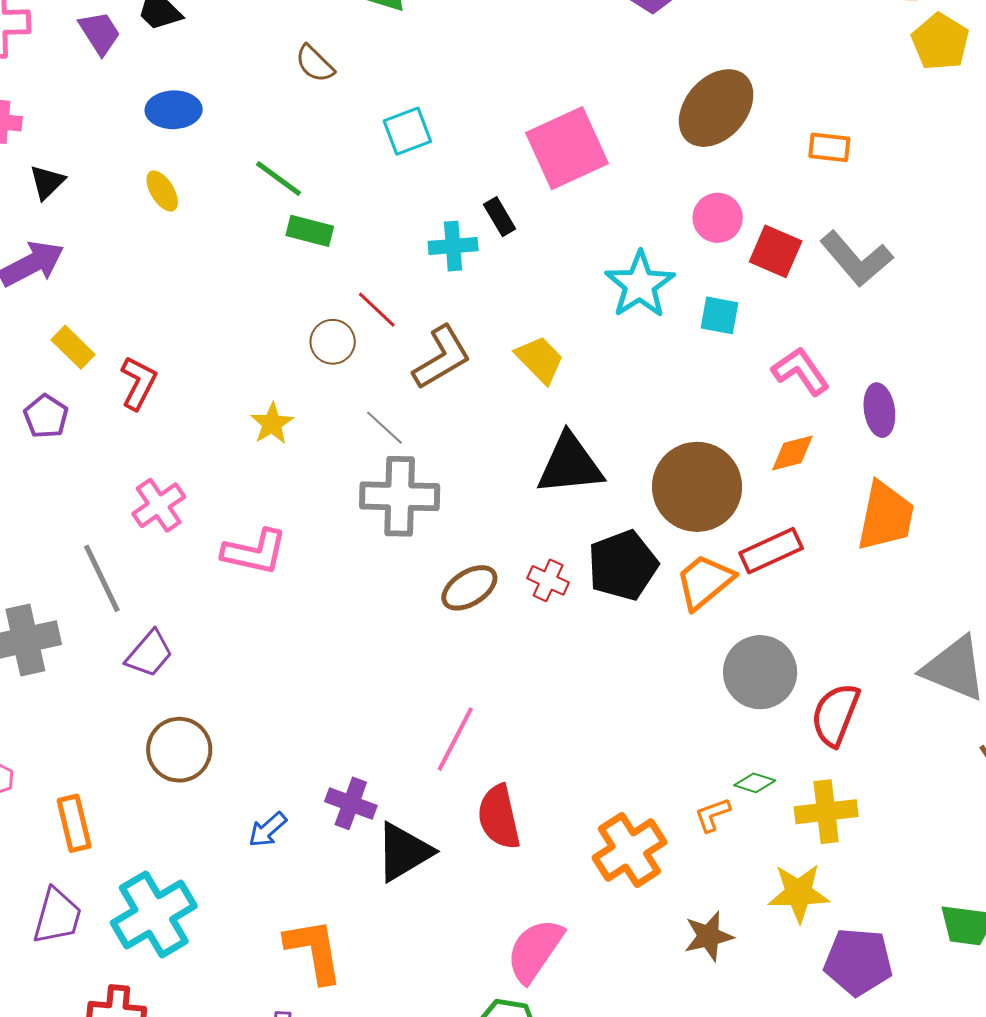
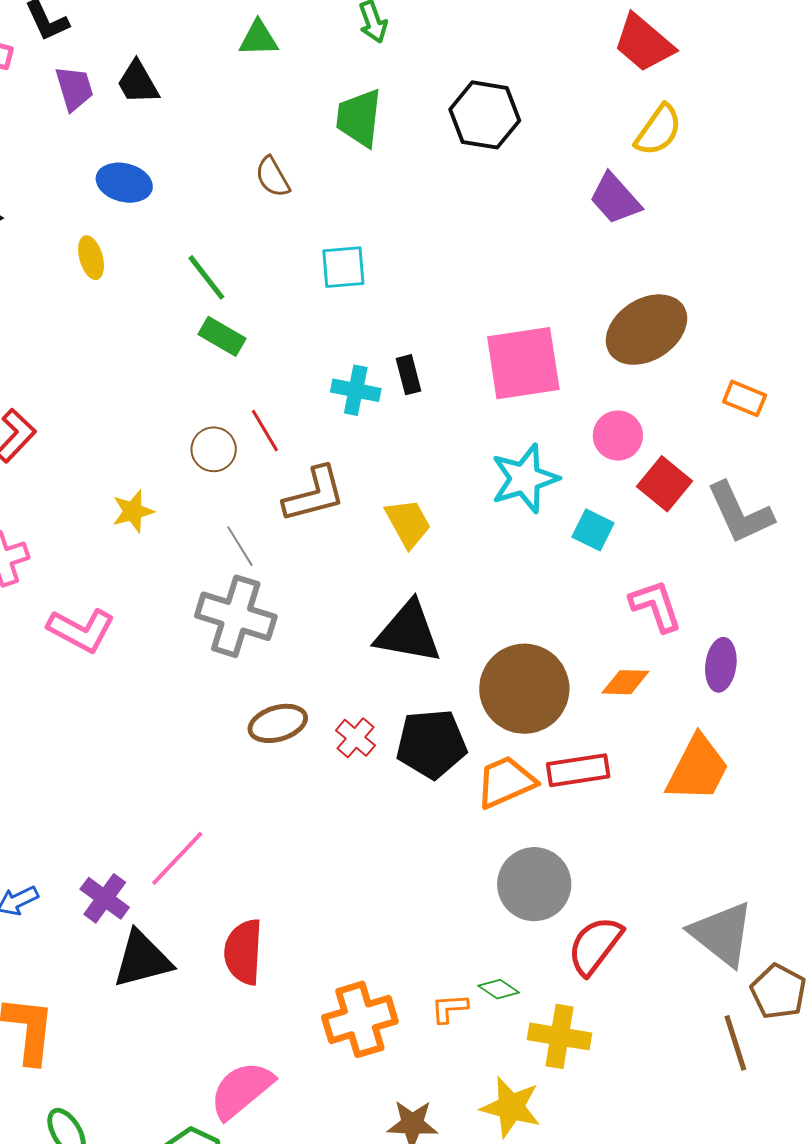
pink square: (567, 148) -> (523, 363), moved
pink line: (455, 739) -> (177, 858), moved

